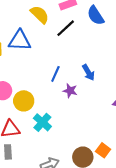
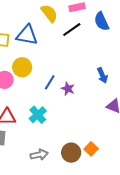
blue arrow: (88, 72) -> (102, 75), moved
blue line: (55, 74) -> (50, 82), moved
yellow circle: (24, 101) -> (22, 67), moved

